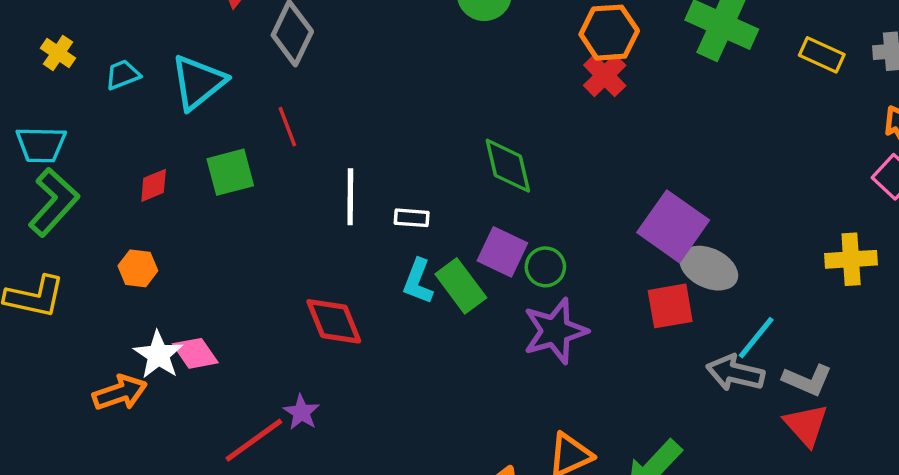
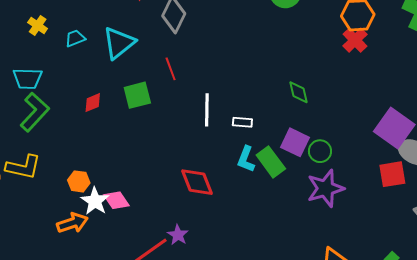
green diamond: (508, 166) -> (299, 92), size x0.7
orange hexagon: (138, 268) -> (79, 181), moved

